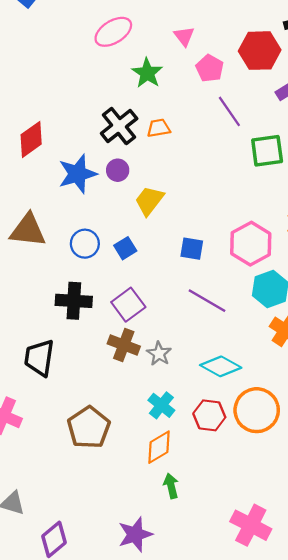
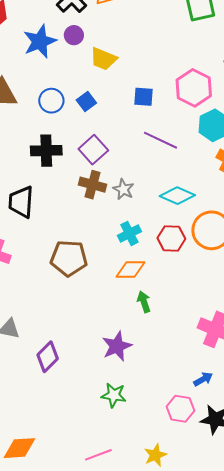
yellow trapezoid: (149, 201) -> (103, 59), turned -100
cyan cross: (161, 405) -> (129, 233), turned 30
brown pentagon: (89, 428) -> (69, 258), turned -30
orange diamond: (159, 447) -> (131, 270), turned 36

